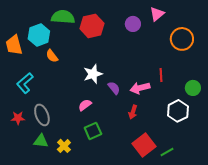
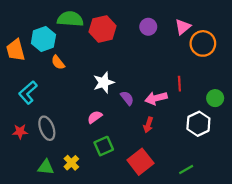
pink triangle: (157, 14) -> (183, 27), moved
green triangle: (41, 141) -> (46, 167), moved
red square: (144, 145) -> (140, 162), moved

